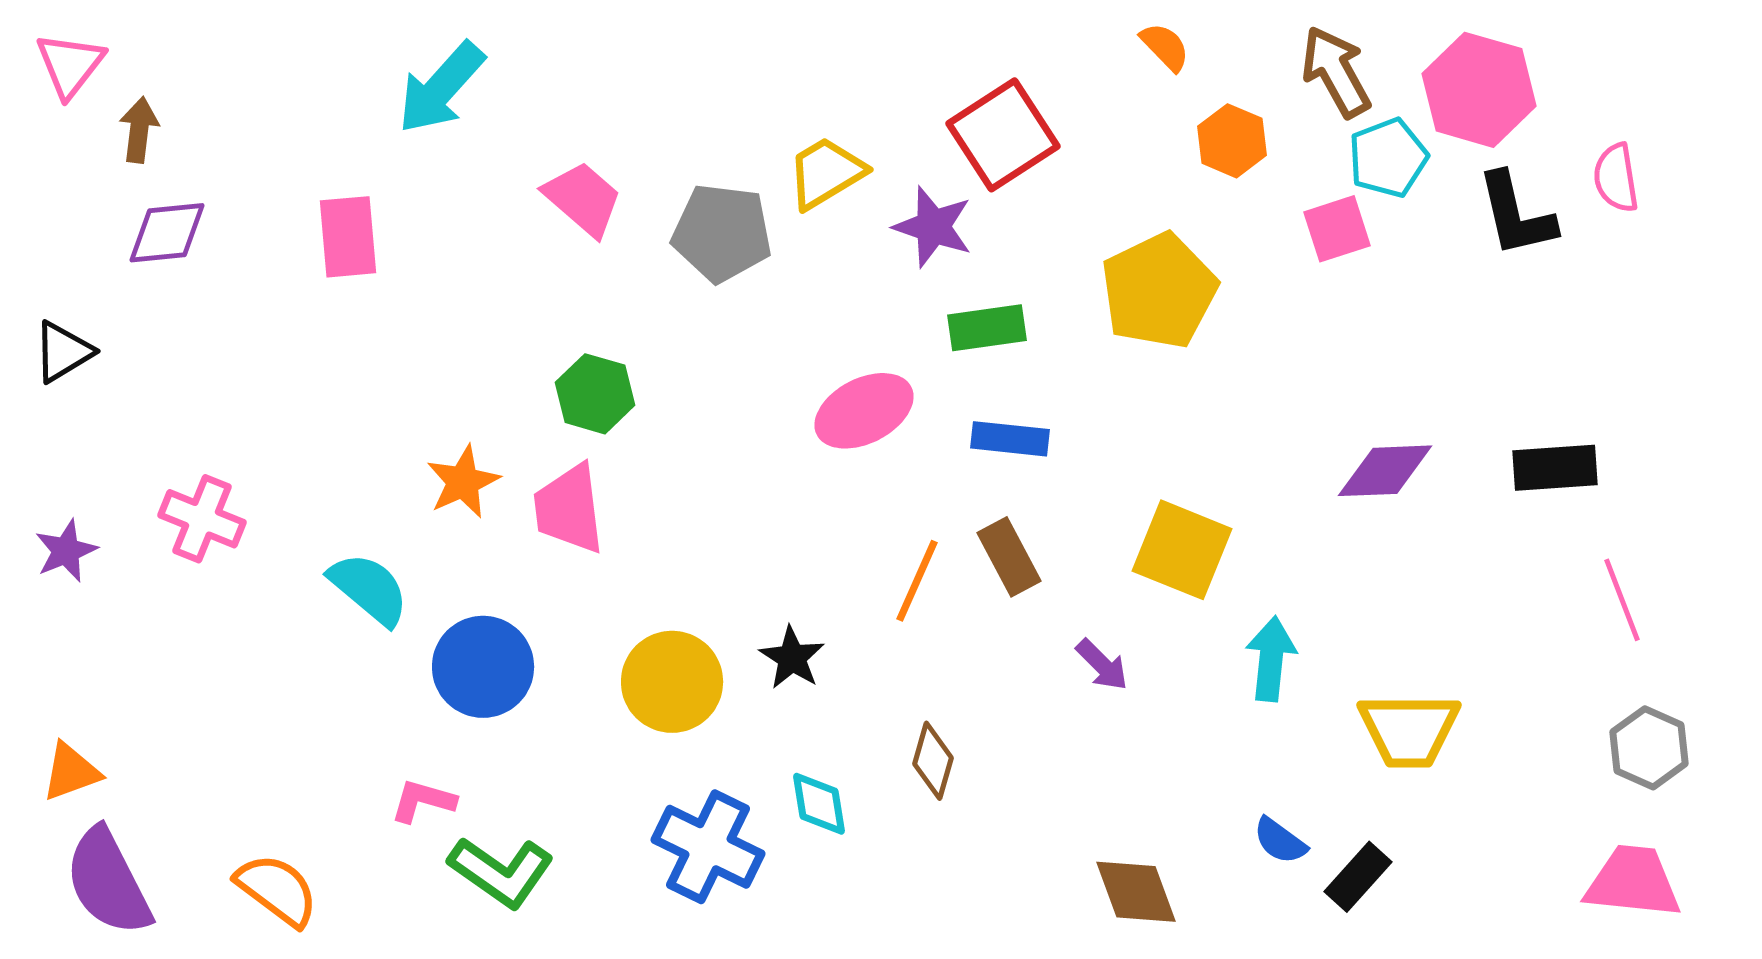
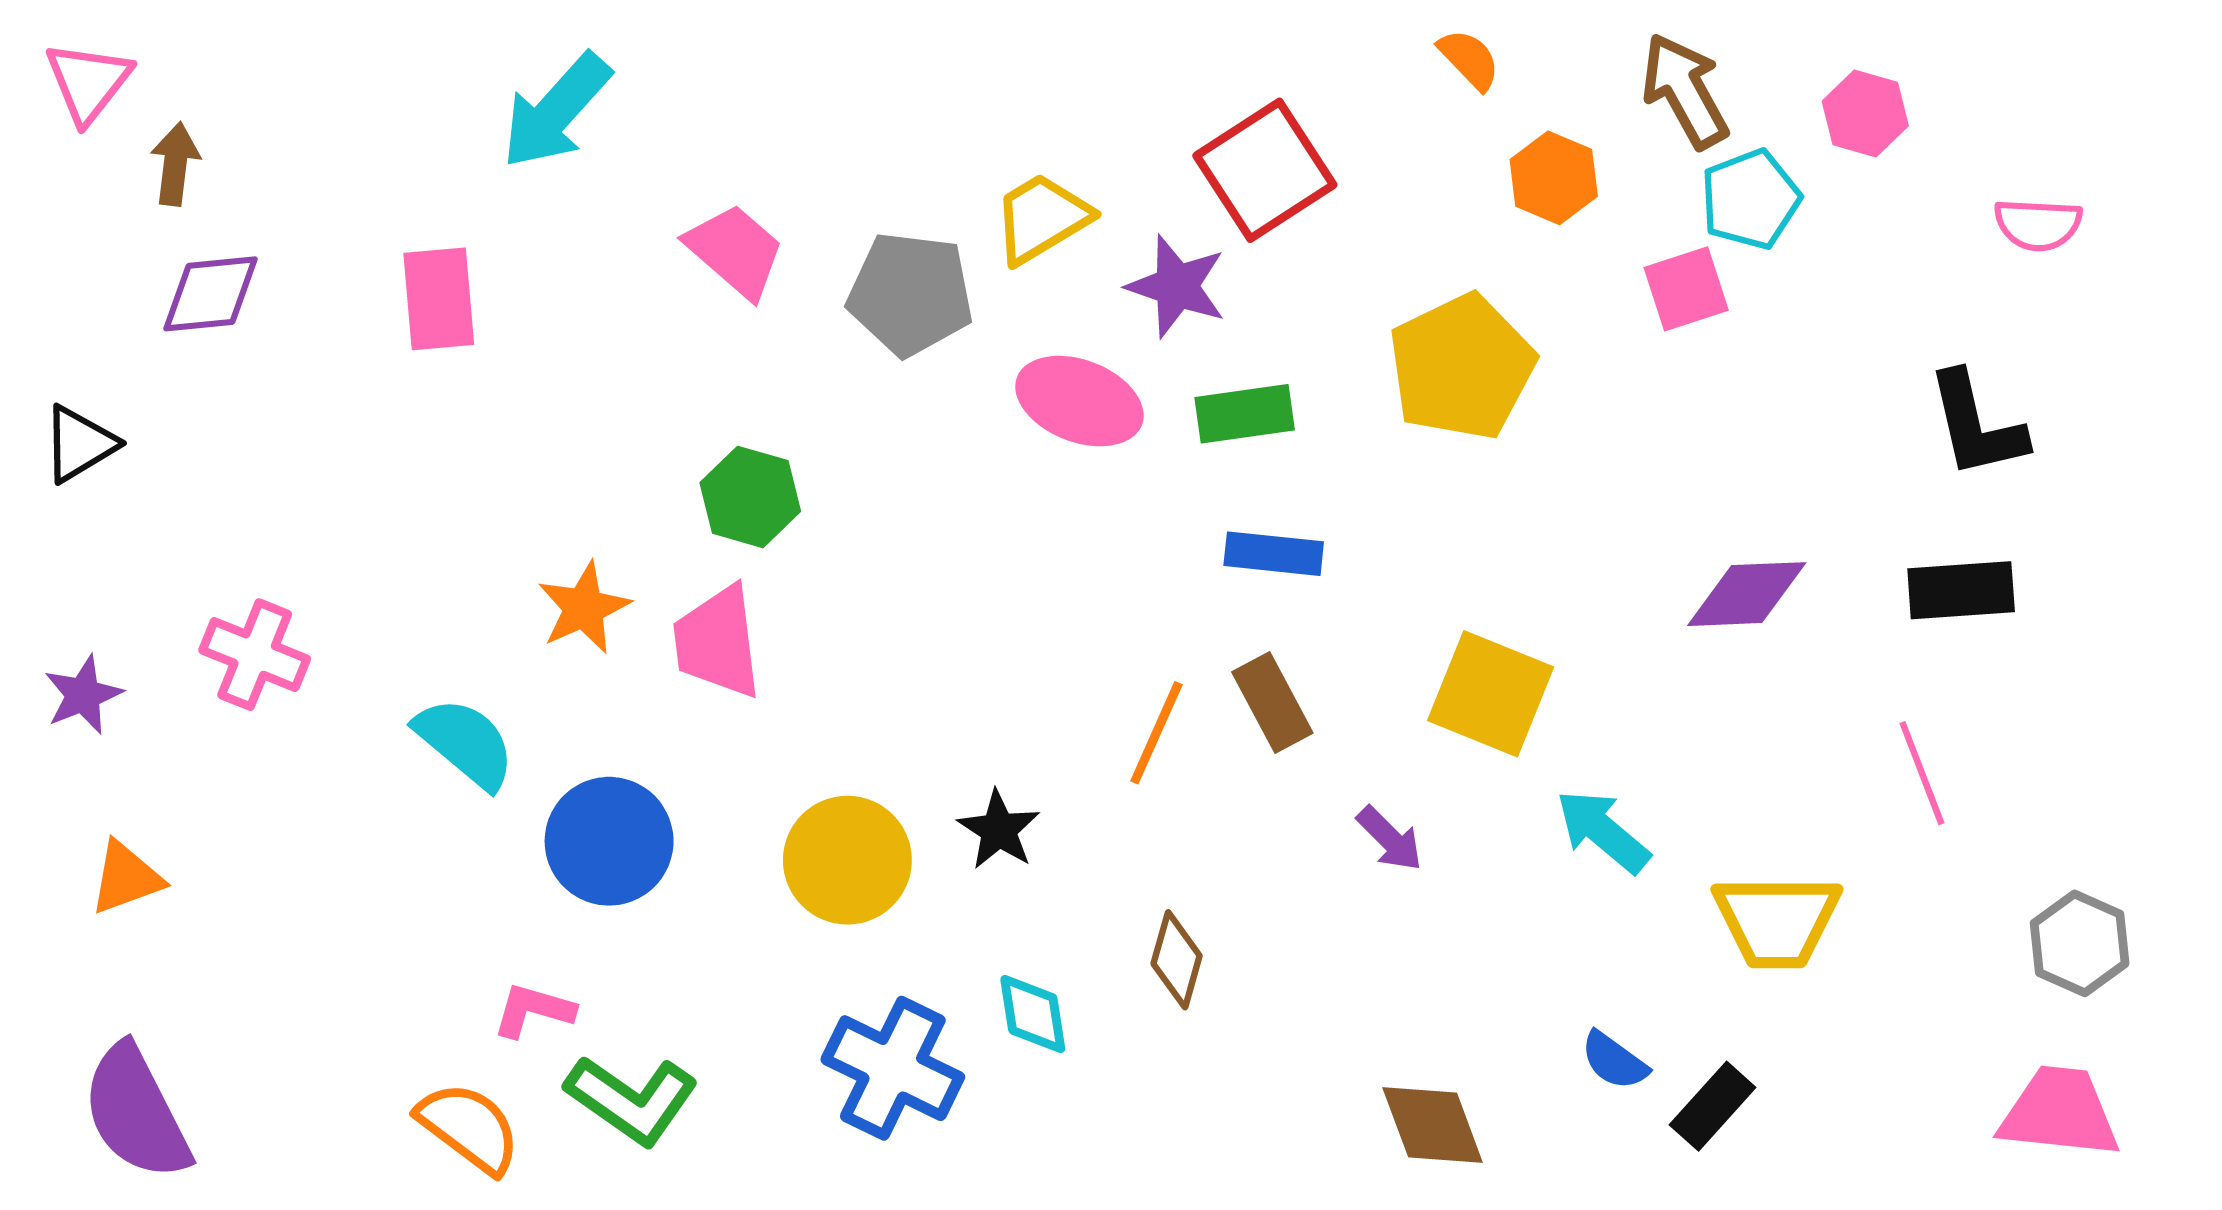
pink hexagon: (1479, 90) -> (1865, 114), size x0.6
pink semicircle: (1616, 178) -> (2038, 224), turned -78
black L-shape: (1516, 215) -> (1976, 425), moved
pink ellipse: (864, 411) -> (1079, 401), moved, turned 48
pink line: (1622, 600) -> (1922, 773), moved
cyan arrow: (1271, 659) -> (1603, 831), turned -56
orange triangle: (71, 772) -> (126, 878), moved
orange semicircle: (277, 890) -> (469, 1128), moved

